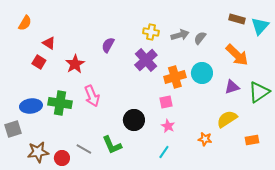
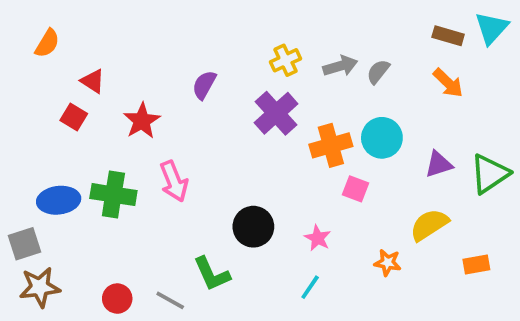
cyan triangle: (260, 26) -> (492, 28), moved
yellow cross: (151, 32) -> (285, 60), turned -35
orange arrow: (237, 55) -> (448, 83), moved, size x0.7
pink square: (166, 102) -> (355, 189), moved, turned 32
gray line: (84, 149) -> (170, 300), moved
brown star: (38, 152) -> (40, 287), moved

